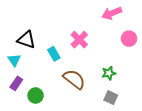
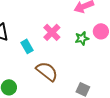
green star: (109, 73) -> (82, 38), moved

